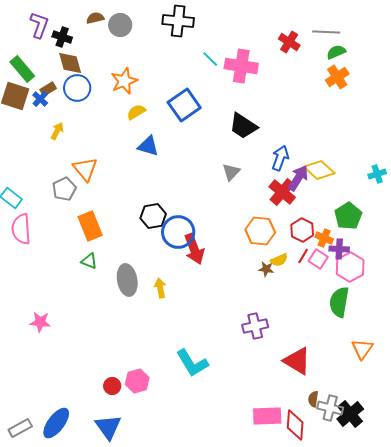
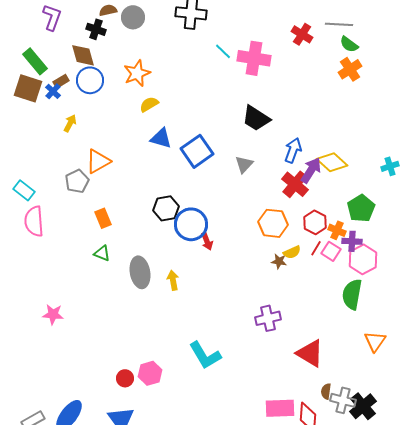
black cross: (62, 37) -> (96, 29), moved
green semicircle: (336, 52) -> (349, 44), turned -120
blue square: (184, 105) -> (197, 151), moved
orange triangle: (85, 169) -> (98, 161), turned 40
orange rectangle: (90, 226) -> (103, 218), size x0.7
red arrow: (194, 249) -> (207, 241), size x0.6

